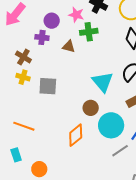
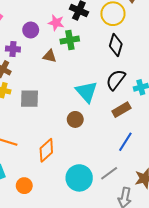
purple cross: (42, 37) -> (13, 49), moved
cyan circle: (111, 125) -> (79, 178), moved
orange diamond: (76, 135) -> (46, 150), moved
gray line: (120, 151) -> (109, 173), moved

